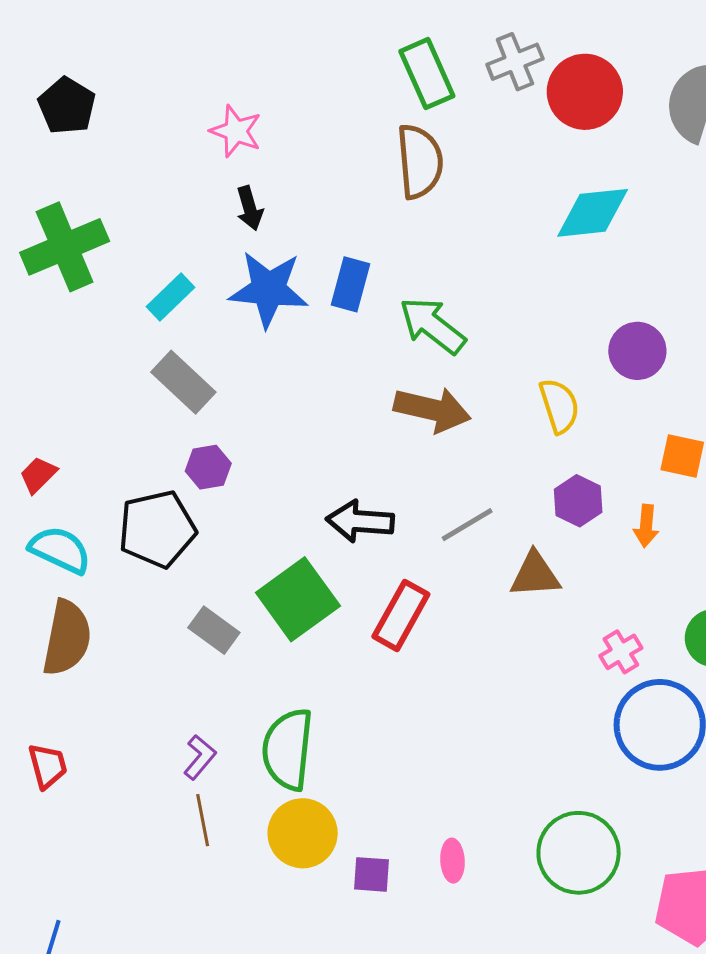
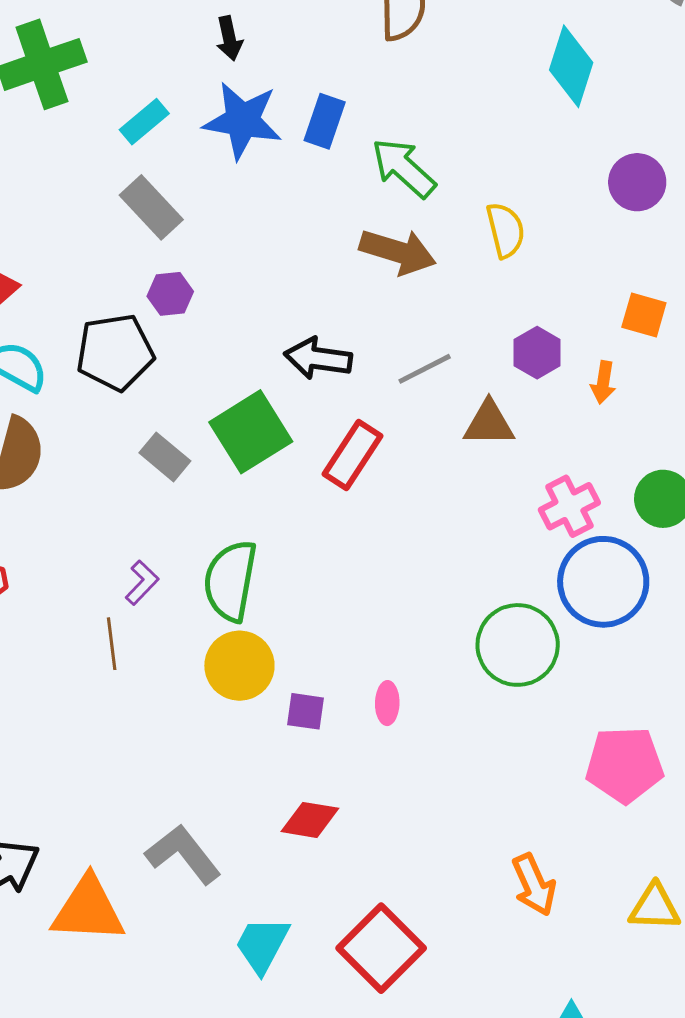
cyan diamond: (593, 213) -> (571, 66), turned -70
purple circle: (637, 351) -> (637, 182), moved
yellow semicircle: (559, 406) -> (506, 230), moved
pink cross: (621, 652) -> (569, 506), size x1.4
brown line: (203, 820) -> (112, 644), moved
green circle: (579, 853) -> (518, 645), moved

